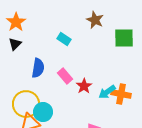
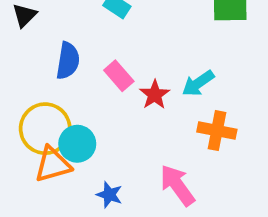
cyan arrow: (107, 92) -> (198, 83), moved
orange cross: (121, 94) -> (217, 131), moved

